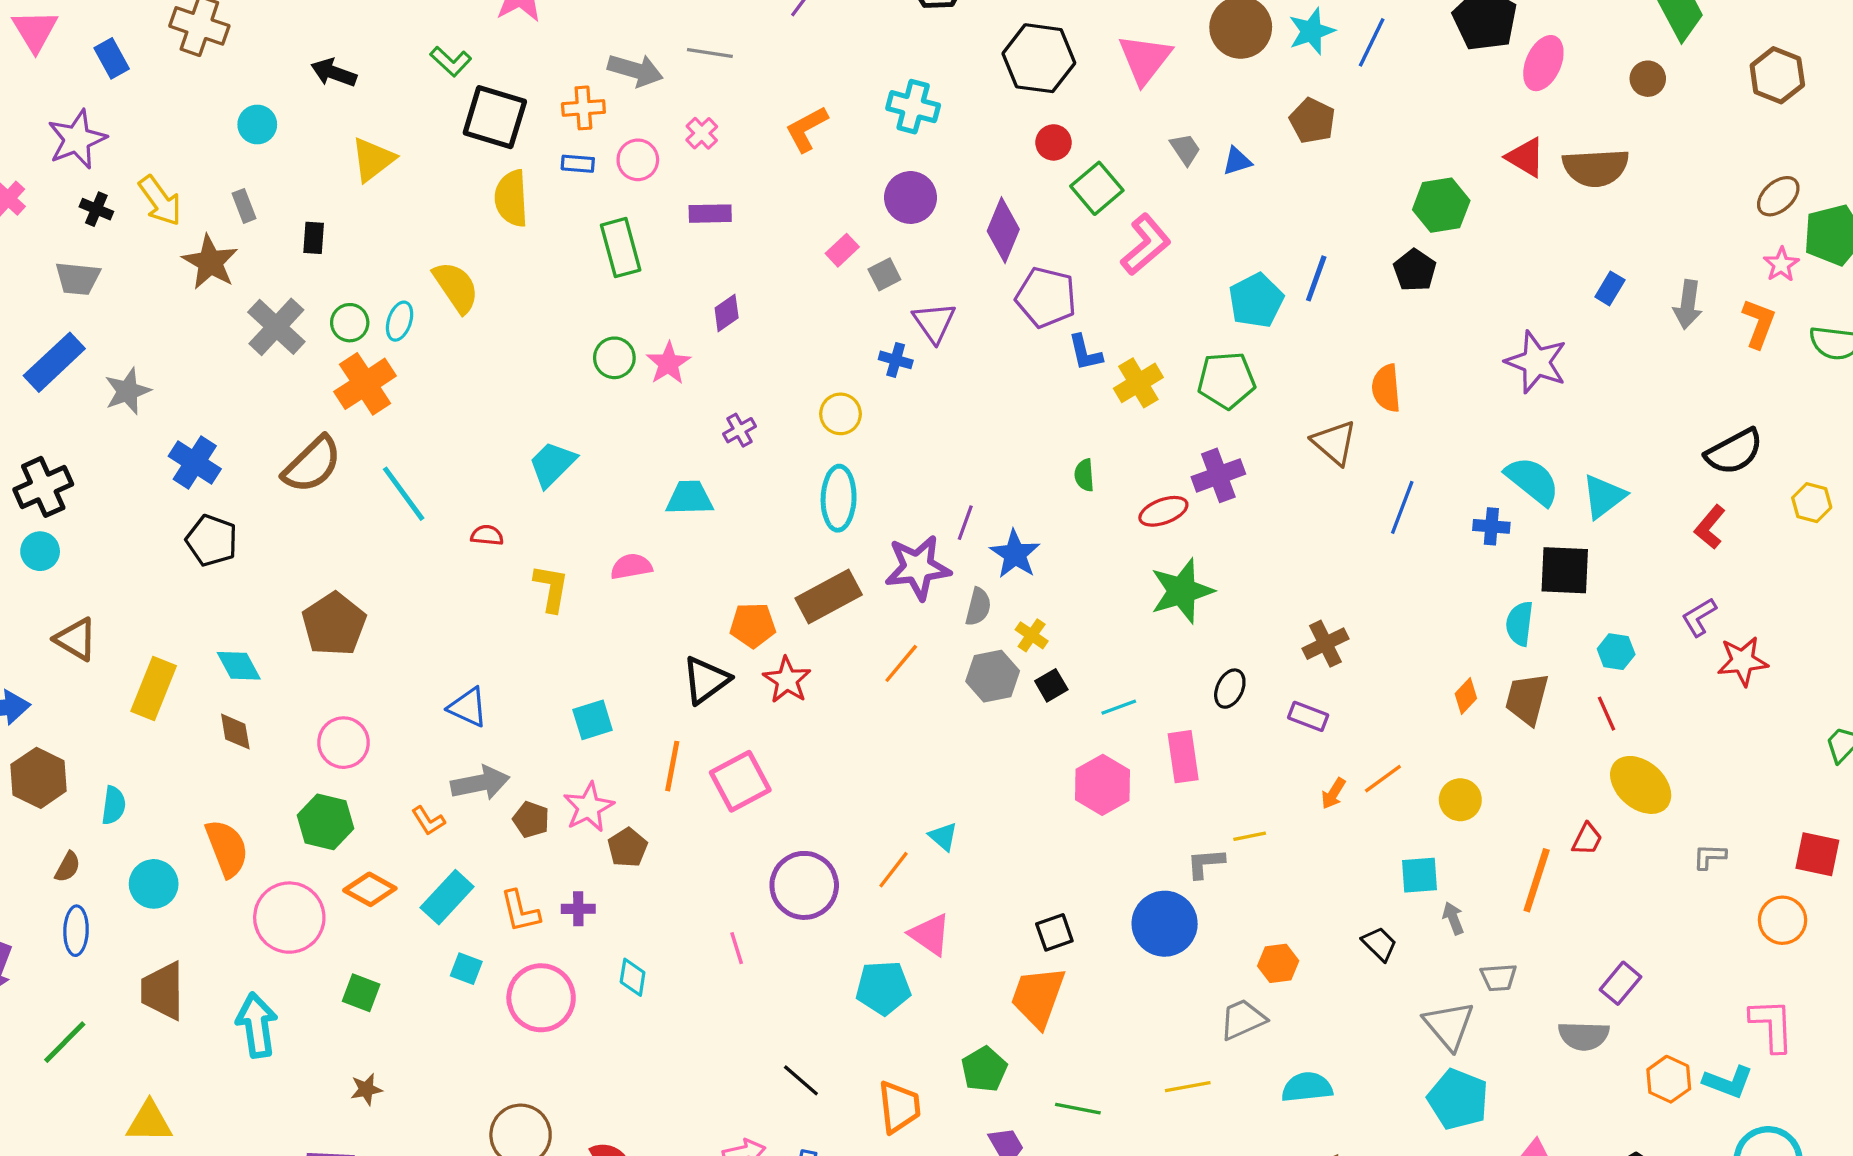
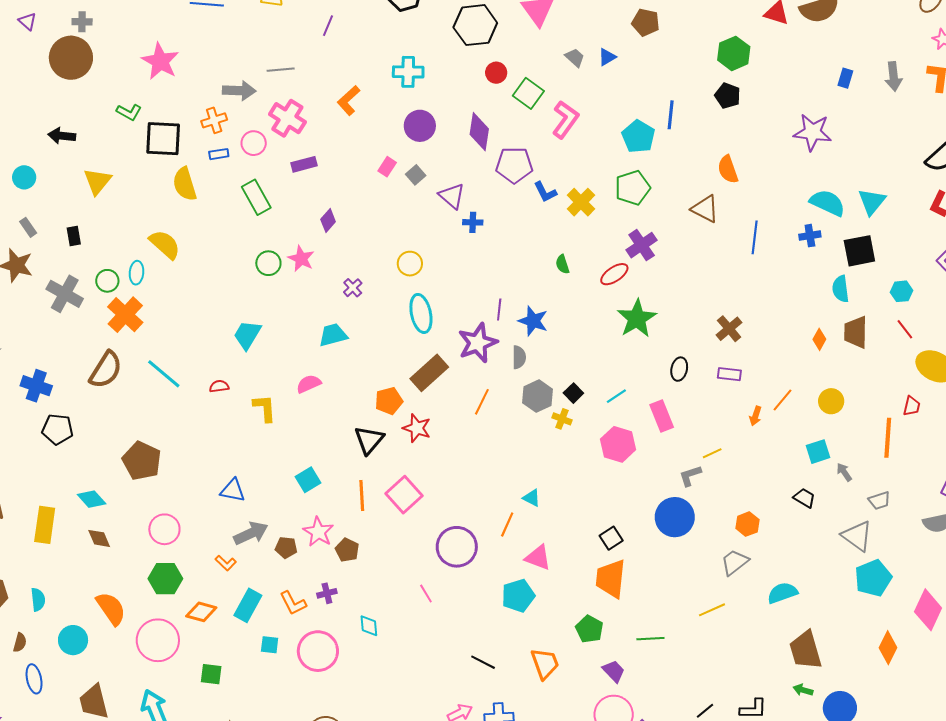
pink cross: (702, 133) -> (287, 118), size x1.8
blue cross: (896, 360) -> (473, 222), moved
yellow cross: (1032, 635) -> (562, 419), moved
cyan pentagon: (1458, 1099) -> (873, 578), turned -30

